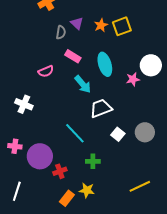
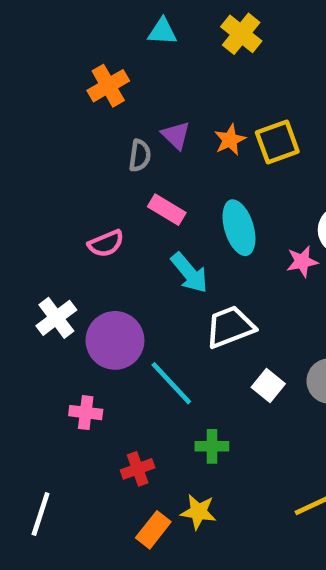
white cross: (24, 104) -> (56, 318), turned 30
pink cross: (15, 146) -> (86, 413), moved
purple circle: (40, 156) -> (115, 340), moved

